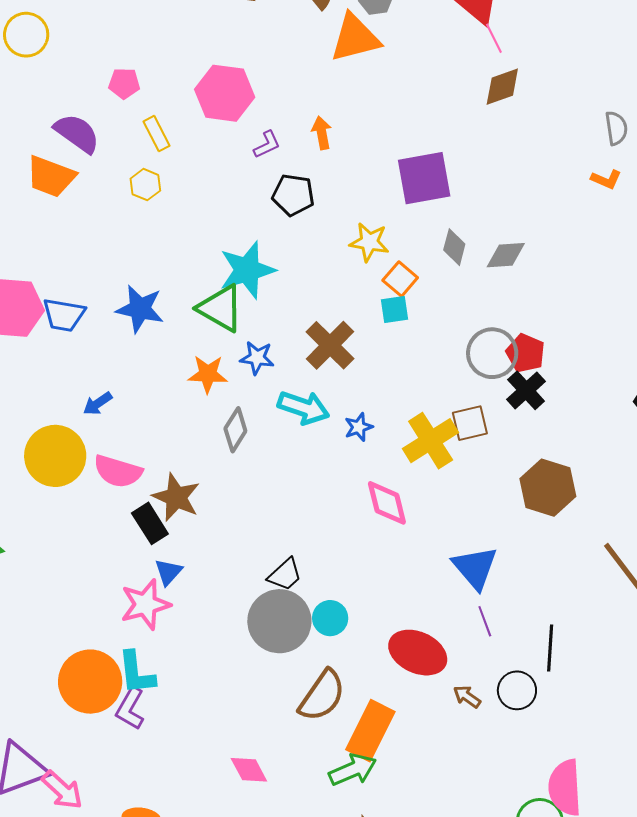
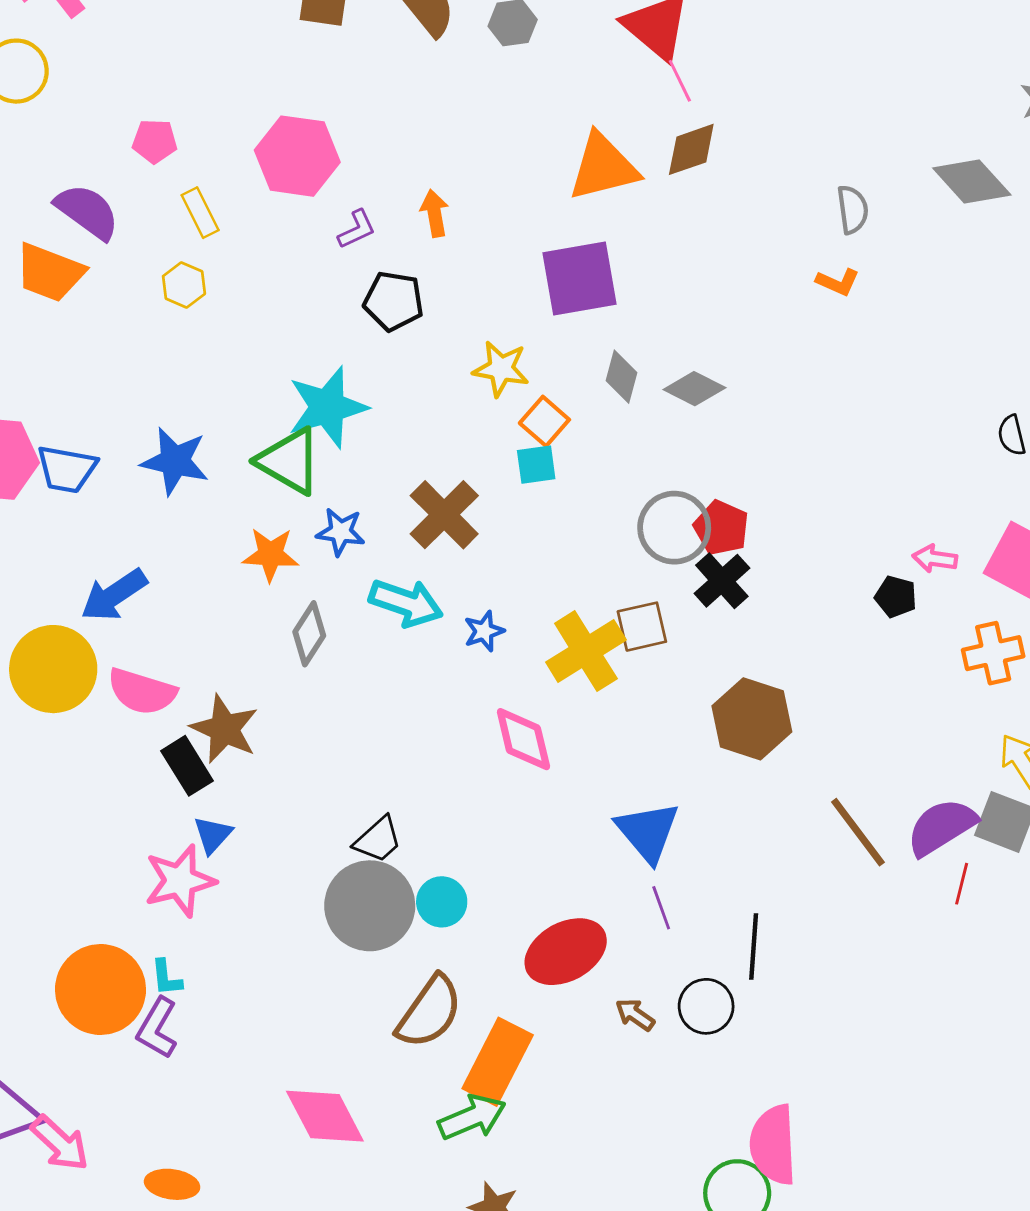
orange triangle: (355, 38) -> (603, 167), moved
gray diamond: (506, 255) -> (694, 389), turned 30
blue arrow: (98, 404) -> (114, 595), size x1.6
red ellipse: (418, 653) -> (566, 952), turned -54
cyan L-shape: (136, 673) -> (166, 978), size x0.6
pink diamond: (249, 770) -> (325, 1116), size x1.5

